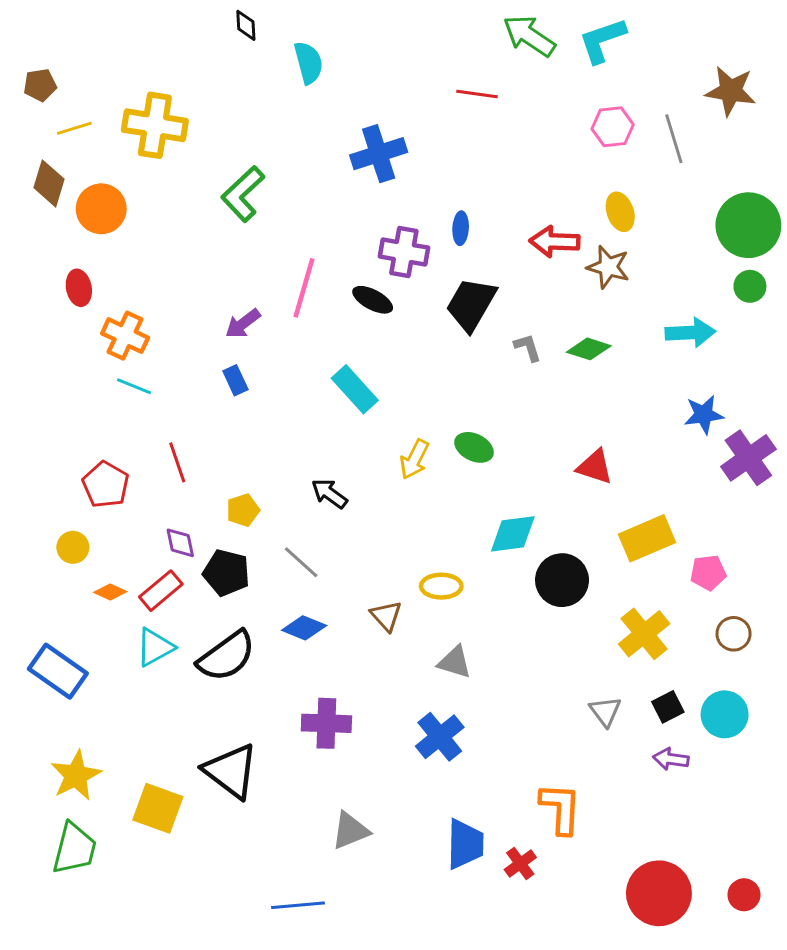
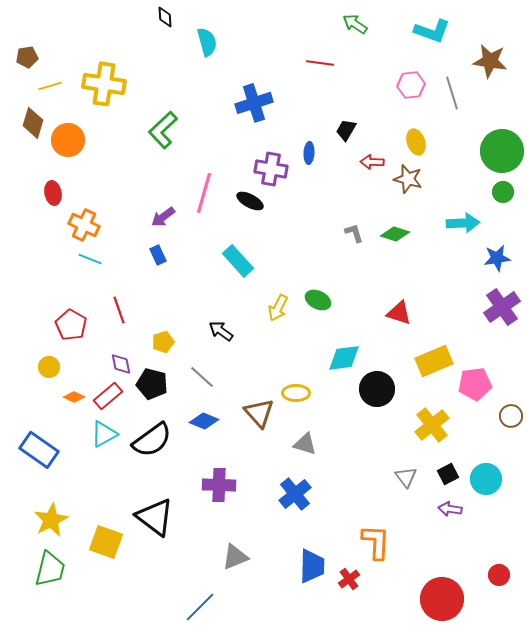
green arrow: (529, 36) -> (355, 24), size x0.7
cyan L-shape: (602, 40) -> (432, 31), moved, turned -141
red arrow: (555, 242) -> (372, 162), size x0.7
black trapezoid: (471, 304) -> (346, 130), moved, size x0.6
blue star: (704, 415) -> (497, 258), moved
pink pentagon: (708, 573) -> (475, 384), size x1.4
brown triangle: (386, 616) -> (259, 413), size x1.4
brown circle: (734, 634) -> (511, 416), moved
red circle: (744, 895) -> (499, 575), moved
blue line: (298, 905) -> (200, 607), turned -40

